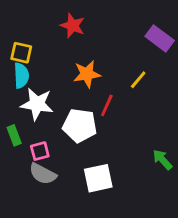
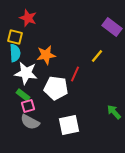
red star: (73, 26) -> (28, 18), moved
orange star: (87, 74) -> (46, 55), moved
green rectangle: (14, 135) -> (23, 95), moved, turned -32

